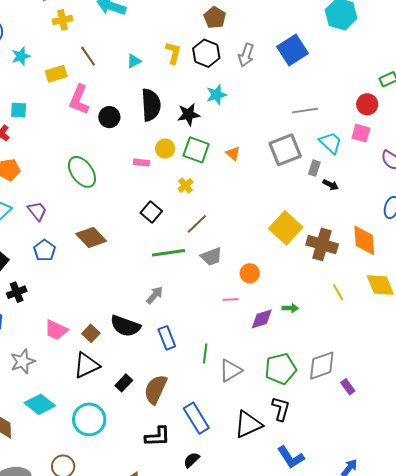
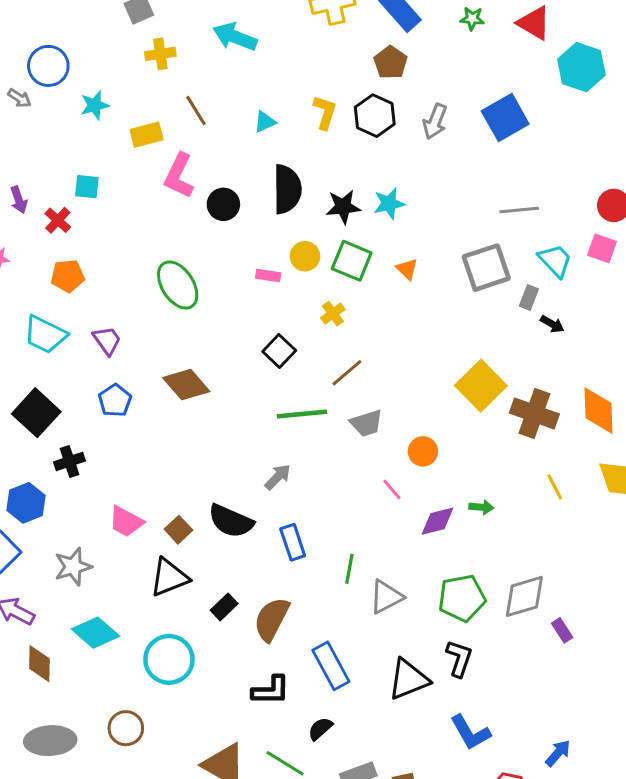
cyan star: (216, 95) -> (389, 204), moved
pink line: (231, 300) -> (392, 489), turned 49

